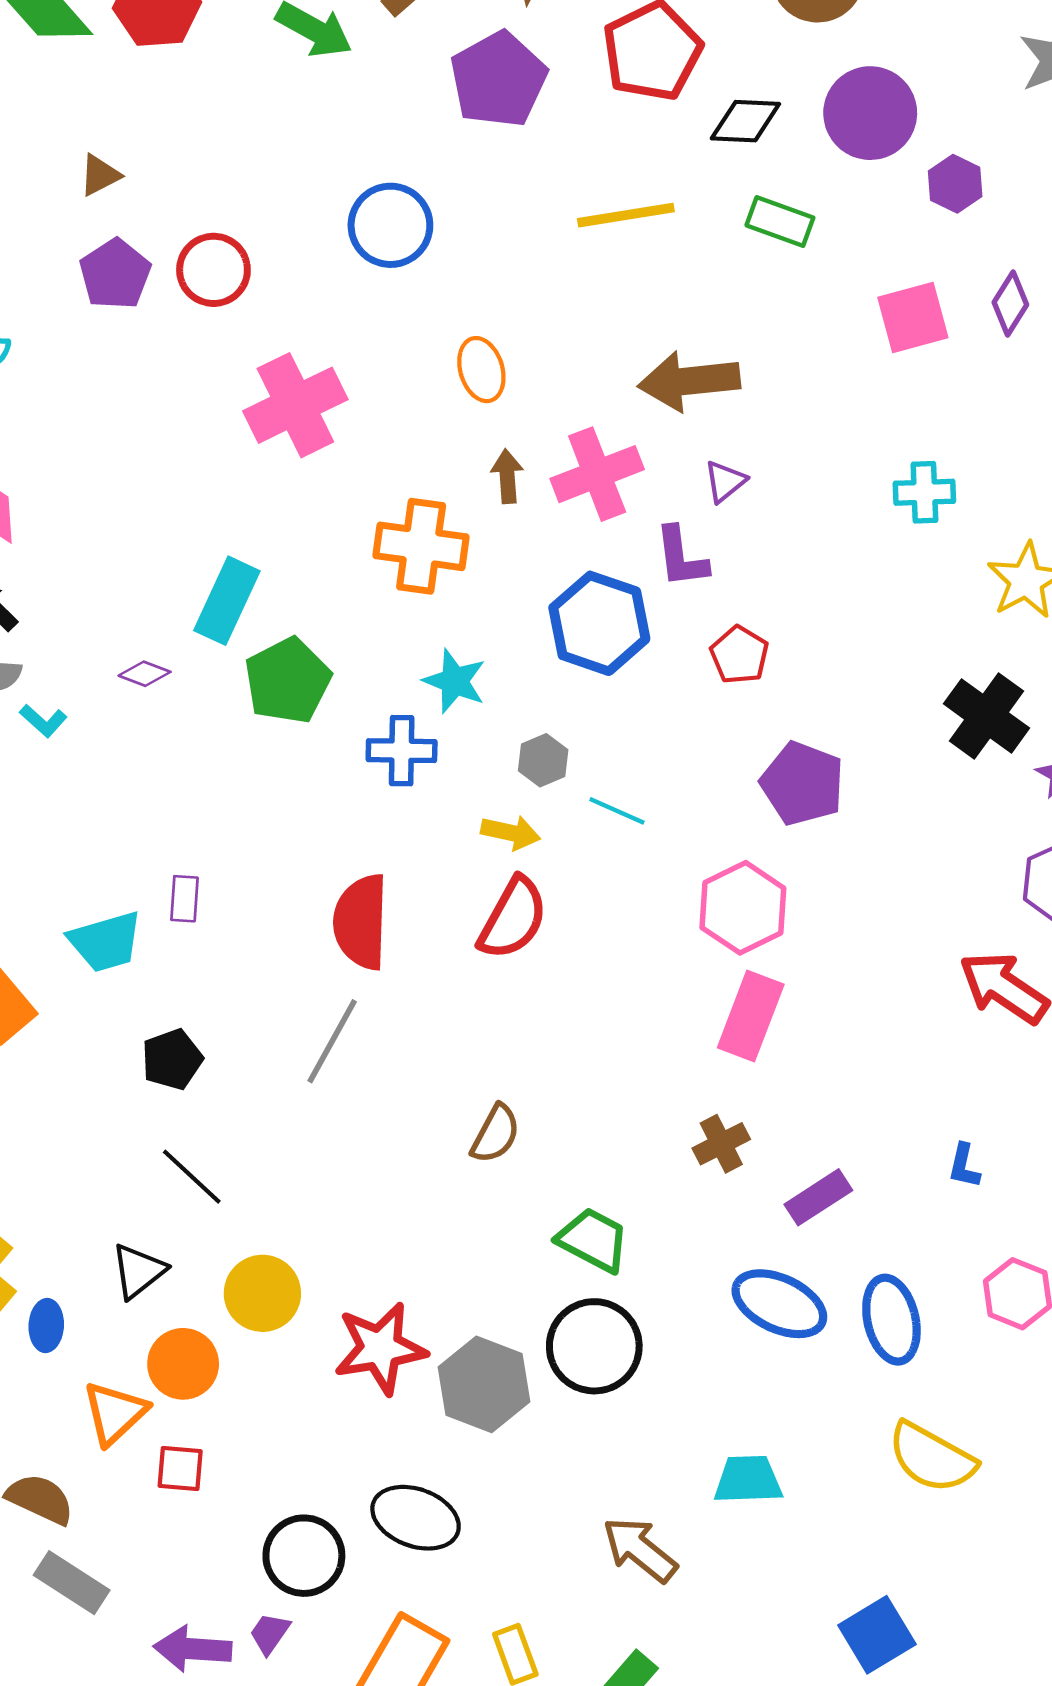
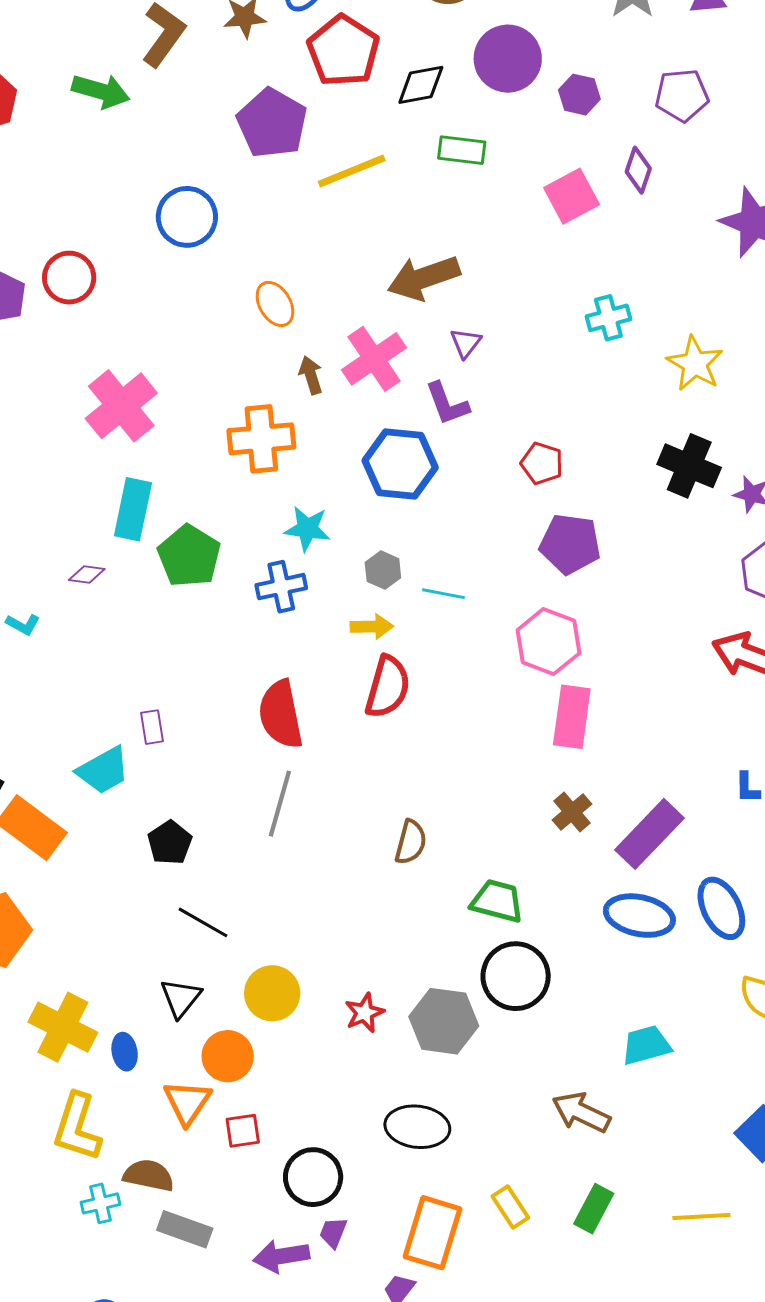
purple pentagon: (498, 79) -> (272, 123), moved
pink cross: (295, 405) -> (121, 406), moved
red pentagon: (739, 655) -> (542, 463), moved
purple rectangle: (818, 1197) -> (650, 834), size x1.5
red star: (380, 1348) -> (364, 1013), size x0.6
black circle: (304, 1556) -> (313, 1177), moved

